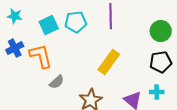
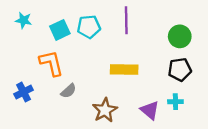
blue cross: (15, 48) -> (24, 92), moved
yellow rectangle: (109, 62) -> (124, 70), turned 55

